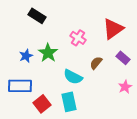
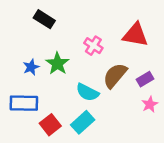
red triangle: (113, 29) -> (135, 35), turned 45
purple rectangle: (123, 58) -> (145, 79), moved, turned -72
brown semicircle: (96, 63) -> (115, 76), size x1.6
cyan rectangle: (69, 102) -> (83, 122), turned 60

